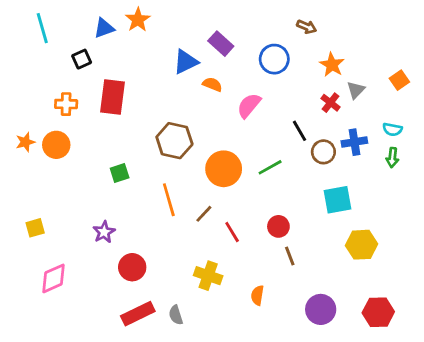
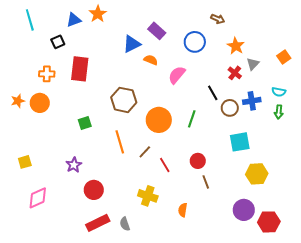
green line: (270, 167) -> (192, 119), turned -42
purple circle: (321, 309) -> (244, 210), moved

